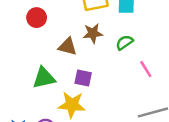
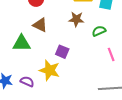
brown triangle: (67, 47) -> (40, 25), moved
green triangle: (44, 78) -> (21, 43), moved

